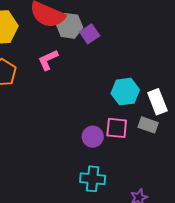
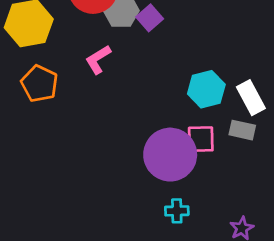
purple circle: (93, 137) -> (170, 155), size x1.8
cyan cross: (93, 179) -> (177, 211), size x0.7

